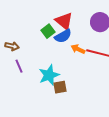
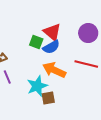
green square: (48, 31) -> (36, 42), turned -32
orange arrow: (78, 49) -> (54, 70), moved, size x1.6

